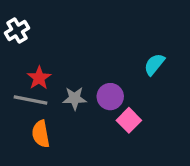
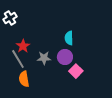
cyan semicircle: (154, 64) -> (69, 38), moved, turned -40
gray line: (31, 100) -> (18, 59), turned 48

